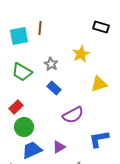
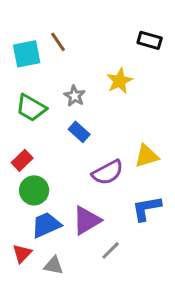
brown line: (40, 28) -> (58, 42), turned -40
yellow triangle: (99, 84) -> (147, 156), moved
purple triangle: (59, 147) -> (87, 220), size x1.5

